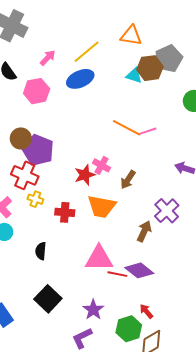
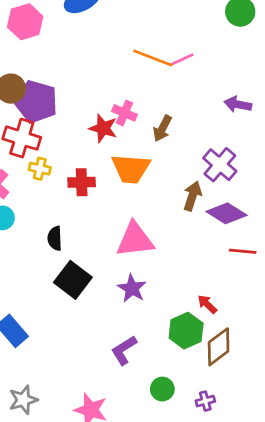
red star: (85, 175) -> (103, 128), turned -30
purple diamond: (139, 270) -> (227, 213), moved
red line: (117, 274) -> (243, 251), moved
black square: (48, 299) -> (73, 280), moved
purple star: (93, 310) -> (132, 288), moved

